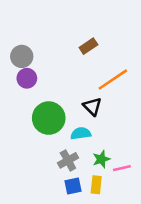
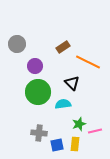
brown rectangle: (88, 46) -> (63, 47), moved
purple circle: (27, 78) -> (35, 66), moved
orange line: (113, 80) -> (88, 62), turned 60
gray cross: (68, 160) -> (39, 133), moved, turned 35

